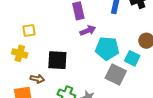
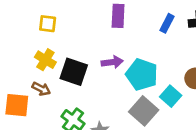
purple arrow: (88, 30) -> (112, 62), moved
yellow cross: (20, 53) -> (45, 60), moved

